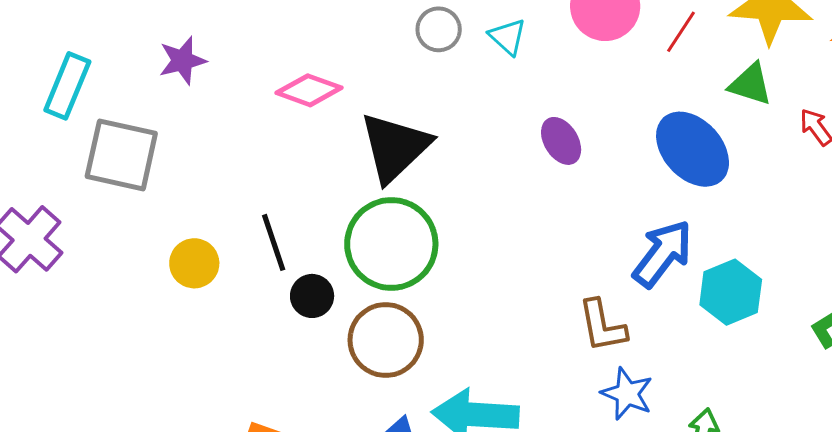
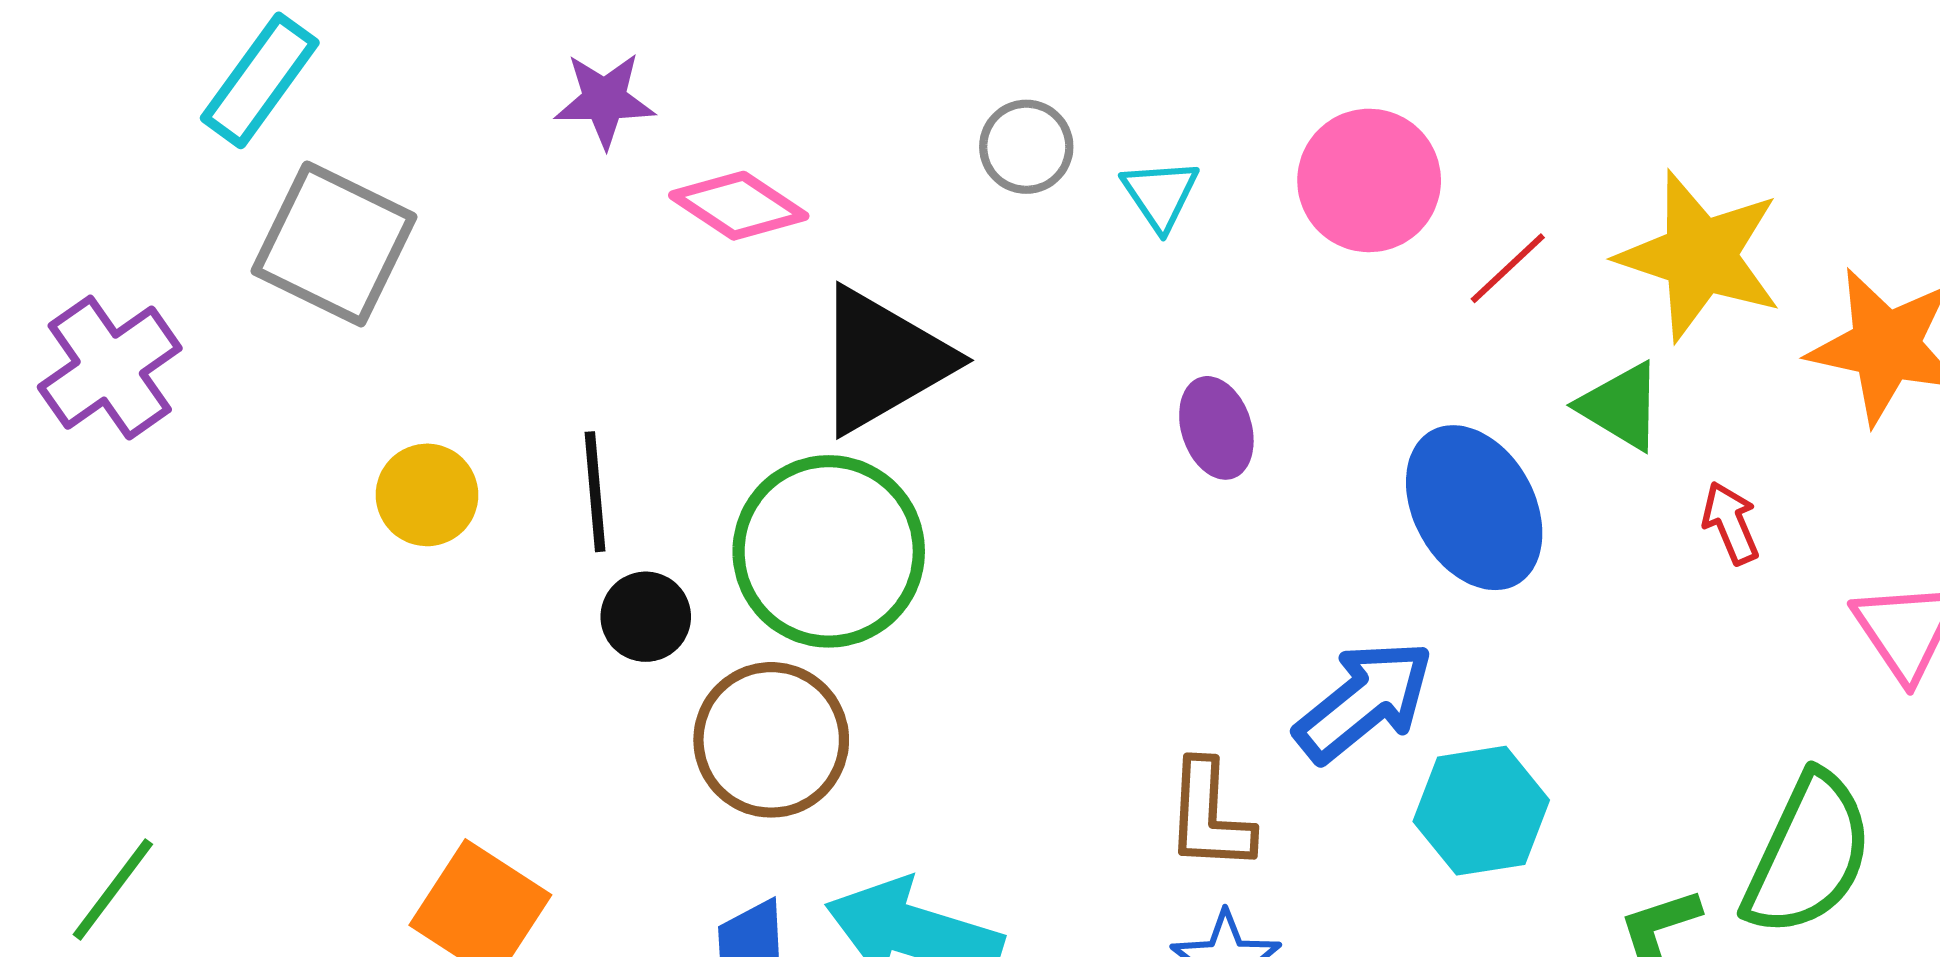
purple star: (182, 61) -> (605, 100), moved

